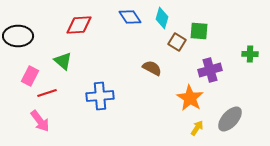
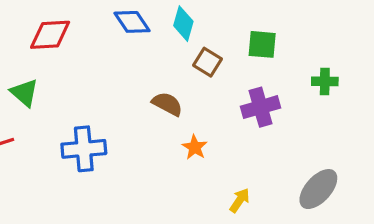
green square: (199, 31) -> (262, 44), moved
orange star: (190, 98) -> (195, 147), moved, size x0.6
gray ellipse: (230, 119) -> (318, 189), moved

